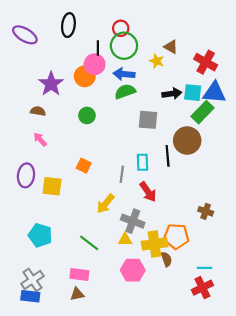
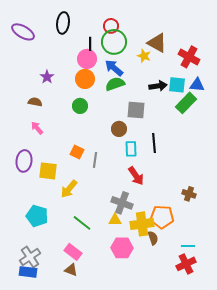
brown triangle: (171, 47) -> (157, 43), size x1.5
blue arrow: (124, 74) -> (114, 68), turned 36
orange circle: (85, 76) -> (85, 79), moved
purple star: (51, 84) -> (47, 77), size x0.6
blue triangle: (214, 93) -> (197, 85), size x0.7
brown circle: (187, 141) -> (119, 129), moved, size x0.6
gray line: (122, 174) -> (95, 160), moved
yellow arrow: (105, 204) -> (69, 189), moved
pink rectangle: (79, 274) -> (73, 252), turned 30
brown triangle: (77, 294) -> (71, 270), turned 32

